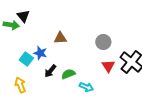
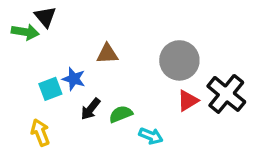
gray circle: (103, 42) -> (179, 60), size x1.5
cyan square: (26, 59) -> (50, 89), turned 32
red triangle: (108, 66) -> (188, 101), turned 32

